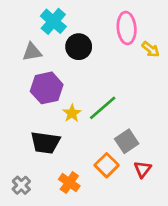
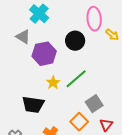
black circle: (79, 47) -> (75, 41), moved
gray triangle: (32, 52) -> (23, 37), turned 42
purple hexagon: (47, 88) -> (44, 54), moved

